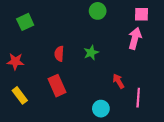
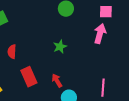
red semicircle: (59, 54) -> (12, 52), moved
red arrow: (118, 81) -> (57, 81), moved

